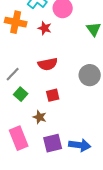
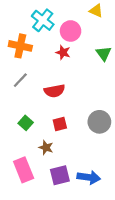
red star: (45, 28) -> (63, 52), moved
gray line: (13, 74) -> (20, 80), moved
gray circle: (90, 75) -> (99, 122), moved

